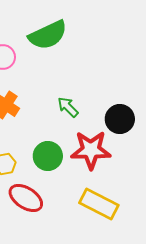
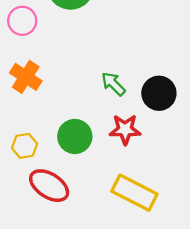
green arrow: (68, 107) -> (113, 84), moved
red star: (91, 150) -> (125, 129), size x0.7

